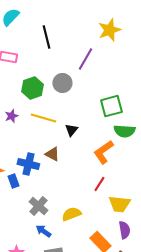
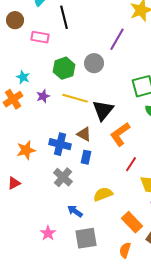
black line: (46, 37) -> (64, 17), moved
black triangle: (71, 130) -> (103, 110), size x1.6
orange L-shape: (103, 152) -> (120, 134), moved
blue rectangle: (13, 181) -> (86, 157), moved, turned 32
gray cross: (38, 206) -> (63, 177), moved

